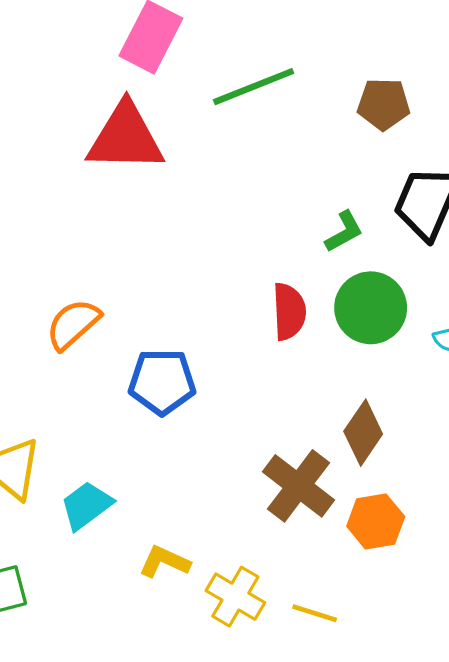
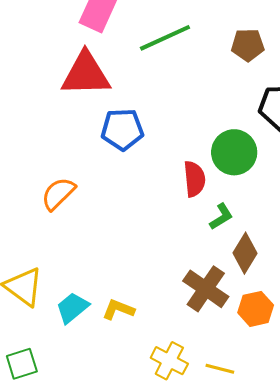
green L-shape: (344, 232) -> (221, 217), moved
green circle: (371, 308) -> (234, 152), moved
blue pentagon: (162, 382) -> (122, 129), moved
yellow L-shape: (164, 562) -> (118, 310), moved

